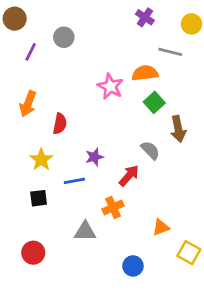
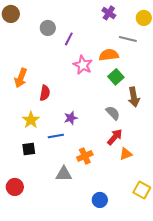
purple line: (31, 52) -> (69, 39), moved
red arrow: (129, 176) -> (115, 137), moved
orange triangle: (161, 227) -> (126, 154), moved
red circle: (33, 253) -> (15, 187), moved

